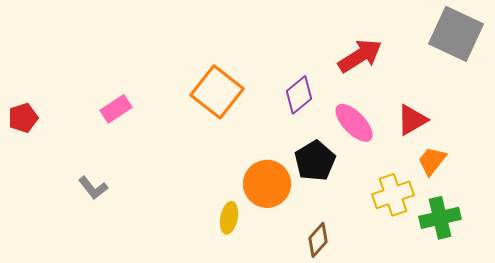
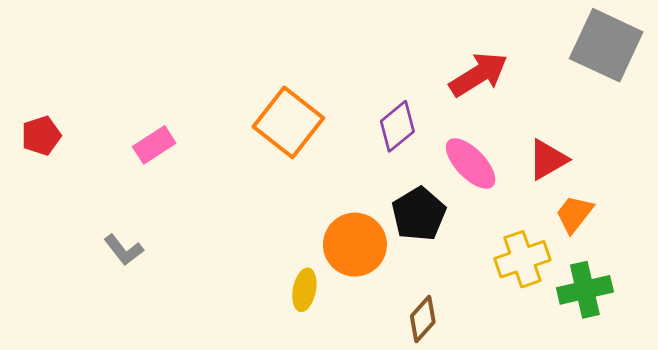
red pentagon: (23, 118) -> (41, 136), moved

